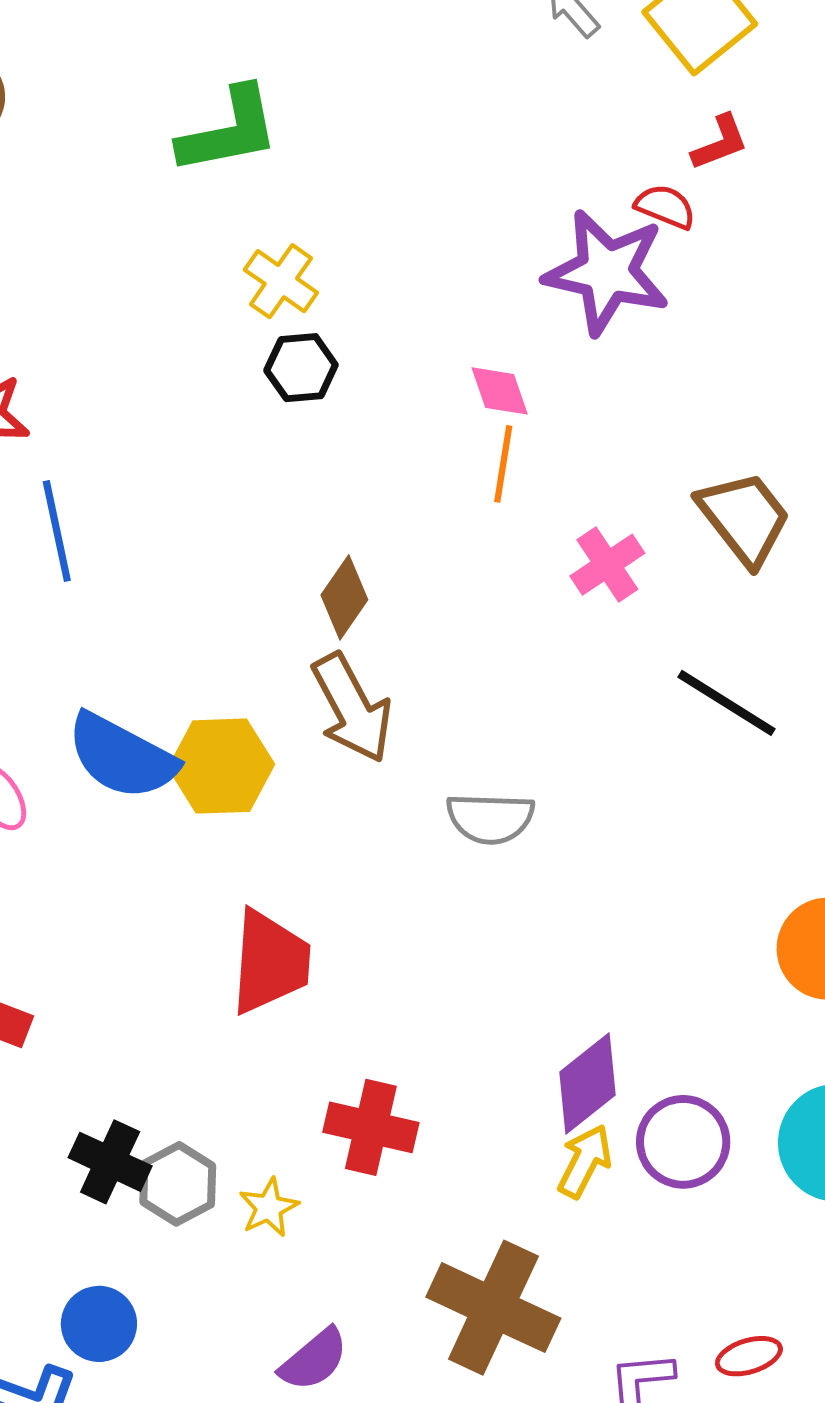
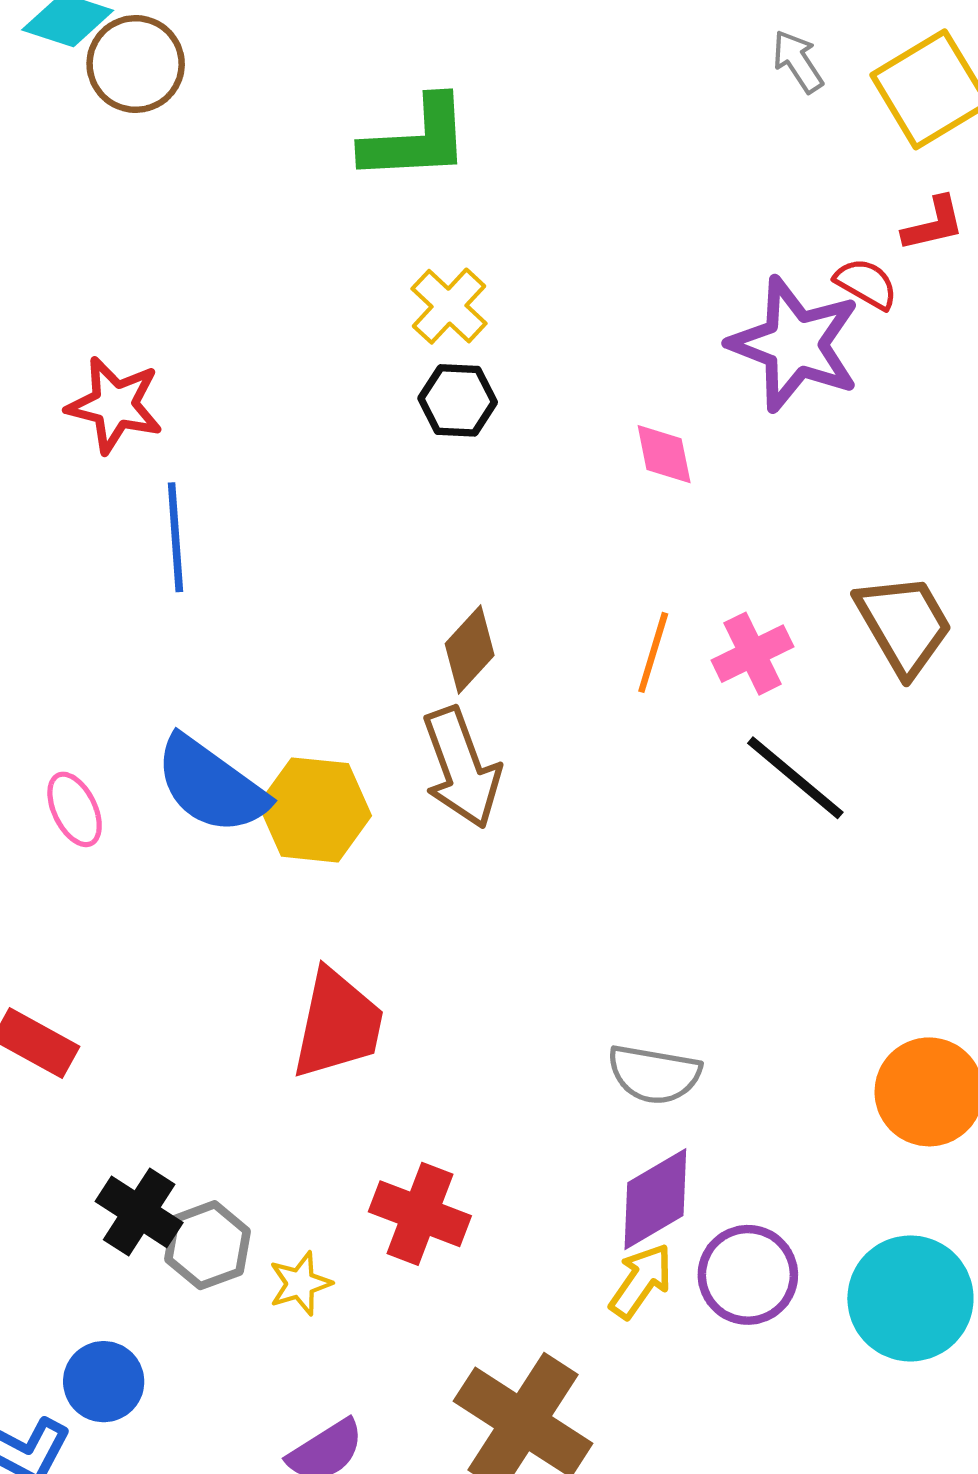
orange line: (503, 464) -> (653, 652), moved
black line: (726, 703) -> (795, 778), moved
gray semicircle: (490, 818) -> (654, 1074), moved

